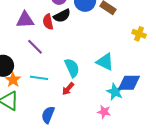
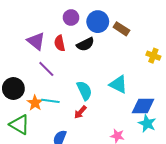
black semicircle: (62, 16) -> (85, 44), moved
purple triangle: (25, 20) -> (36, 41), turned 42
orange star: (13, 80) -> (35, 103), moved
cyan star: (115, 92) -> (147, 123), moved

